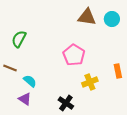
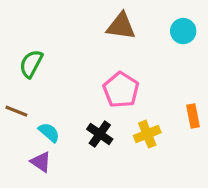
brown triangle: (87, 17) -> (121, 26), moved
black cross: (66, 103) -> (100, 134), moved

